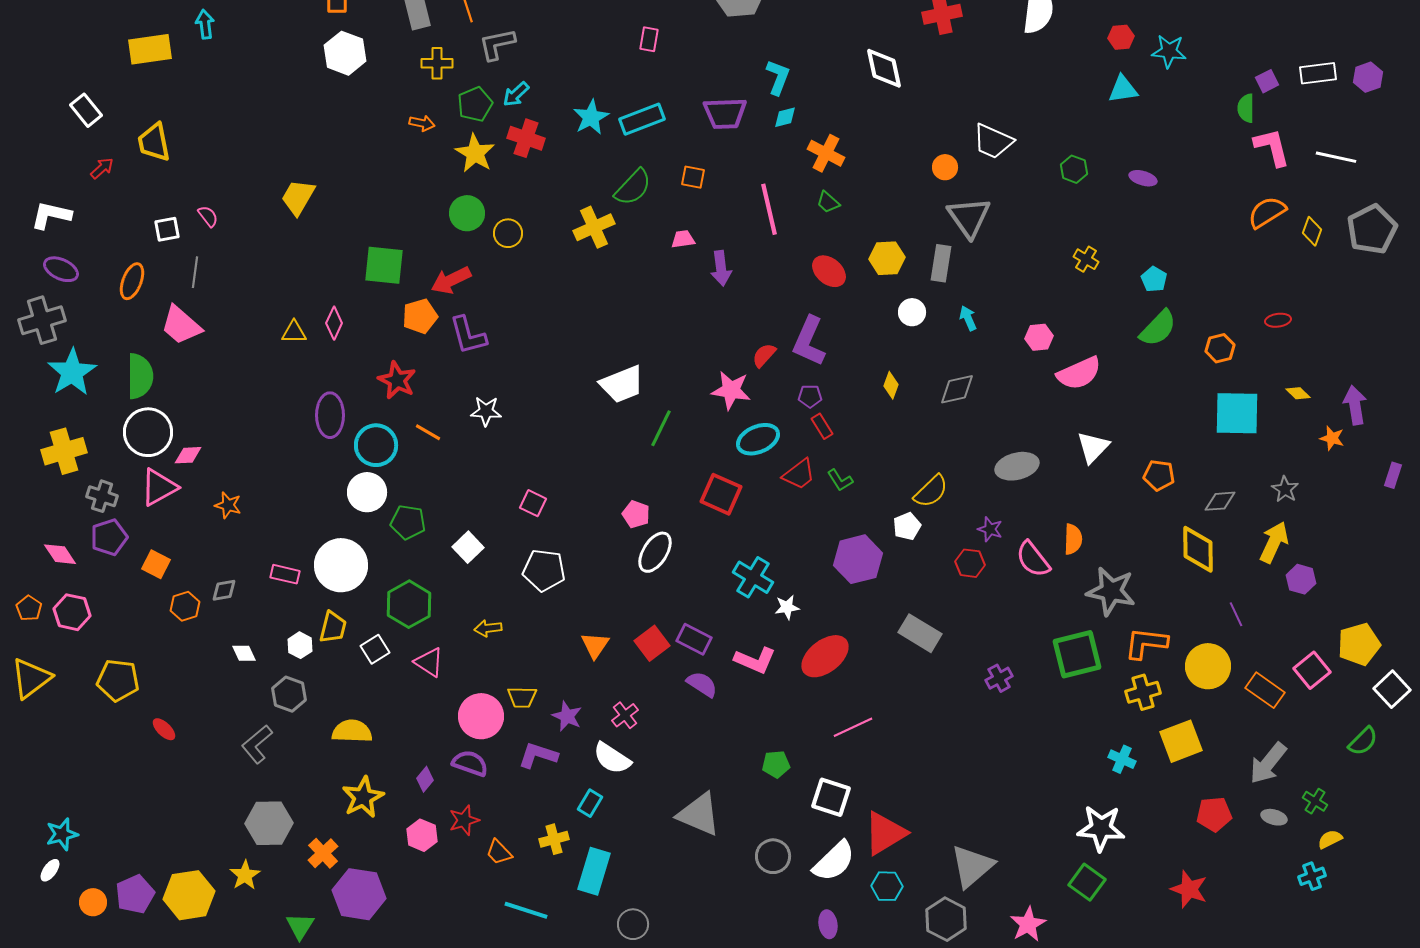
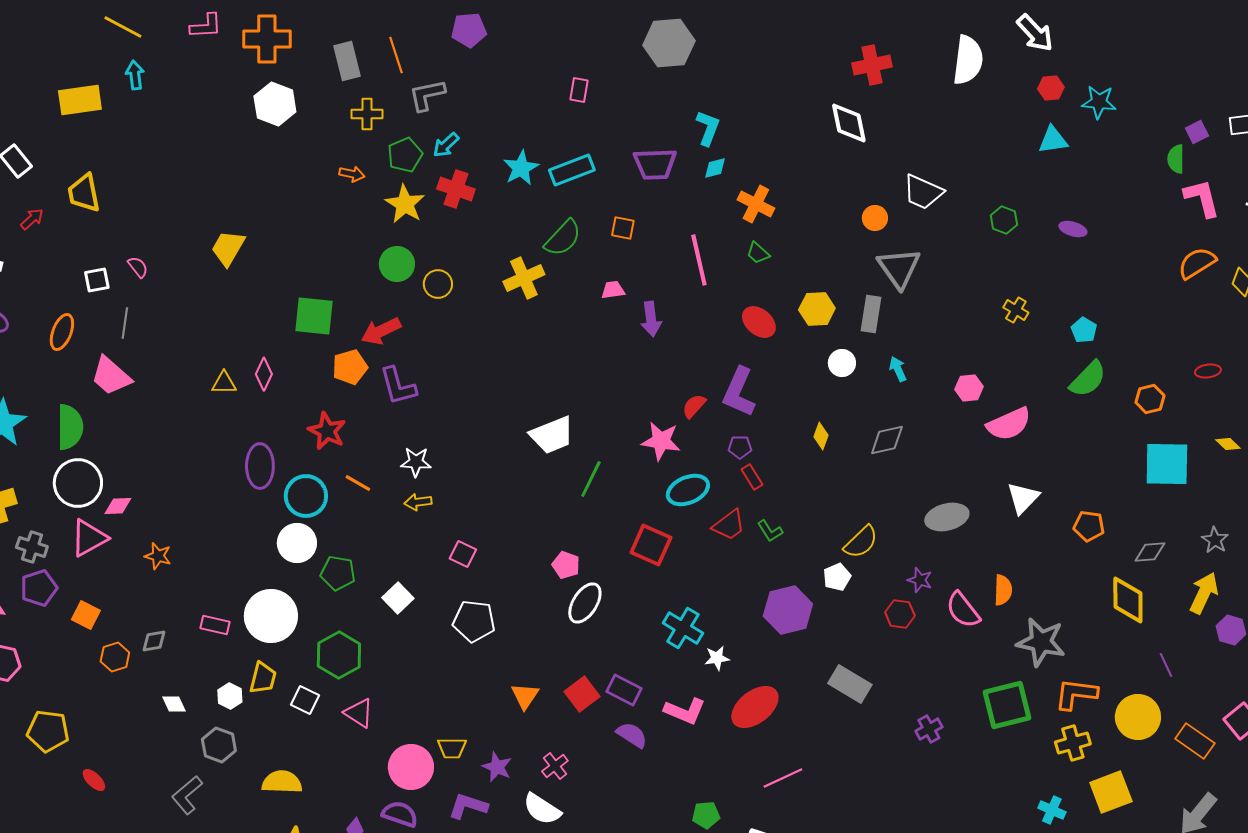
white diamond: (884, 68) -> (849, 123), moved
yellow arrow: (488, 628) -> (418, 502), moved
white square: (375, 649) -> (305, 700), turned -32

